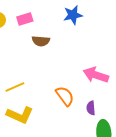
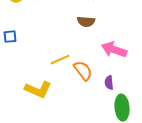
brown semicircle: (41, 41) -> (86, 22), moved
yellow line: (15, 87) -> (60, 60), moved

